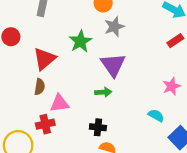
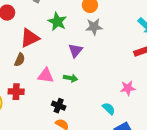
green star: (80, 41) -> (57, 22), moved, turned -30
purple triangle: (113, 65) -> (75, 50), moved, size x0.7
pink triangle: (59, 103) -> (46, 76), moved

